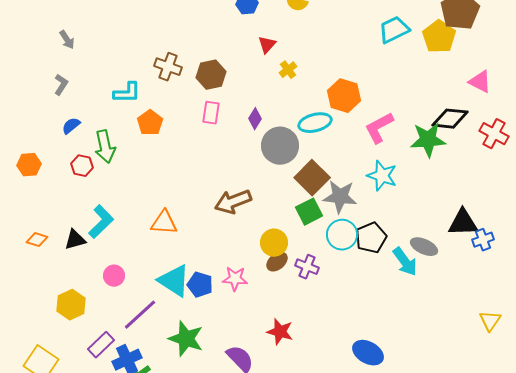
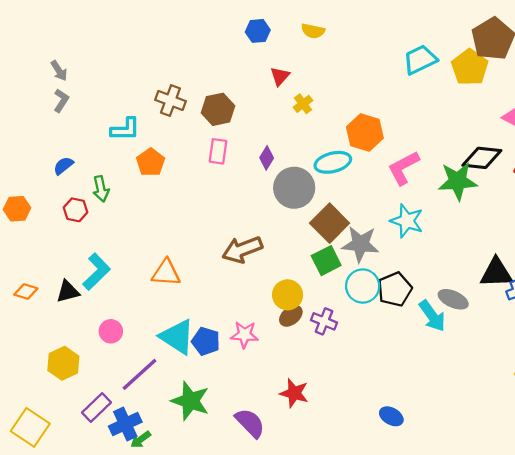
gray L-shape: (61, 85) -> (61, 100), moved
green arrow: (105, 147) -> (101, 189), size x0.7
blue ellipse: (368, 353) -> (391, 416), size x0.7

